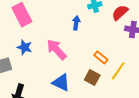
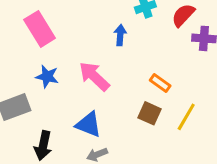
yellow line: (118, 71) -> (186, 117), moved
blue triangle: (61, 82) -> (89, 125), moved

